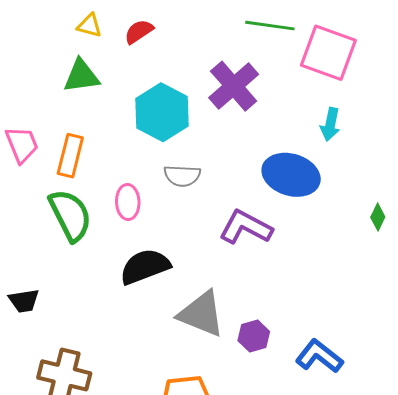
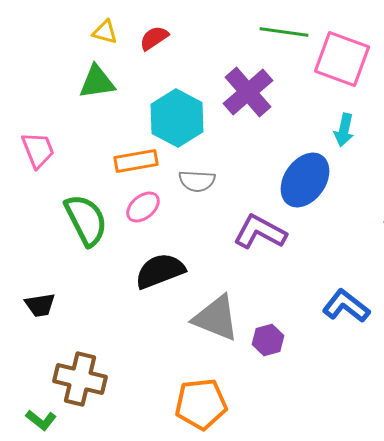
orange rectangle: (70, 156) -> (136, 161), moved, turned 66
blue ellipse: (291, 175) -> (305, 180), turned -72
pink ellipse: (128, 202) -> (143, 207), turned 52
blue L-shape: (319, 356) -> (346, 306), moved

